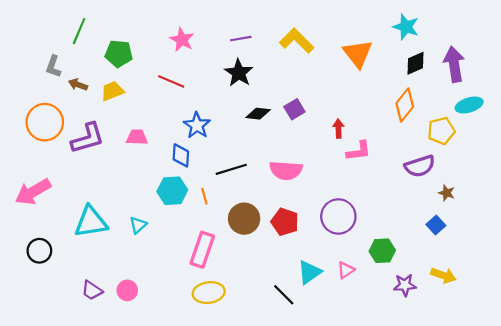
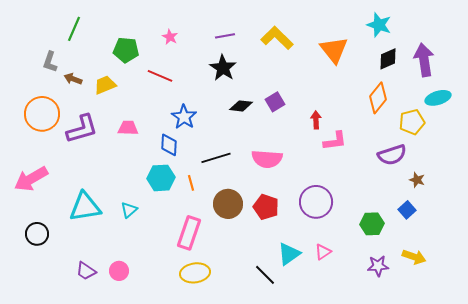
pink star: (182, 40) -> (170, 37), size x0.7
green pentagon: (119, 54) -> (126, 50), moved
green hexagon: (382, 251) -> (372, 224), moved

